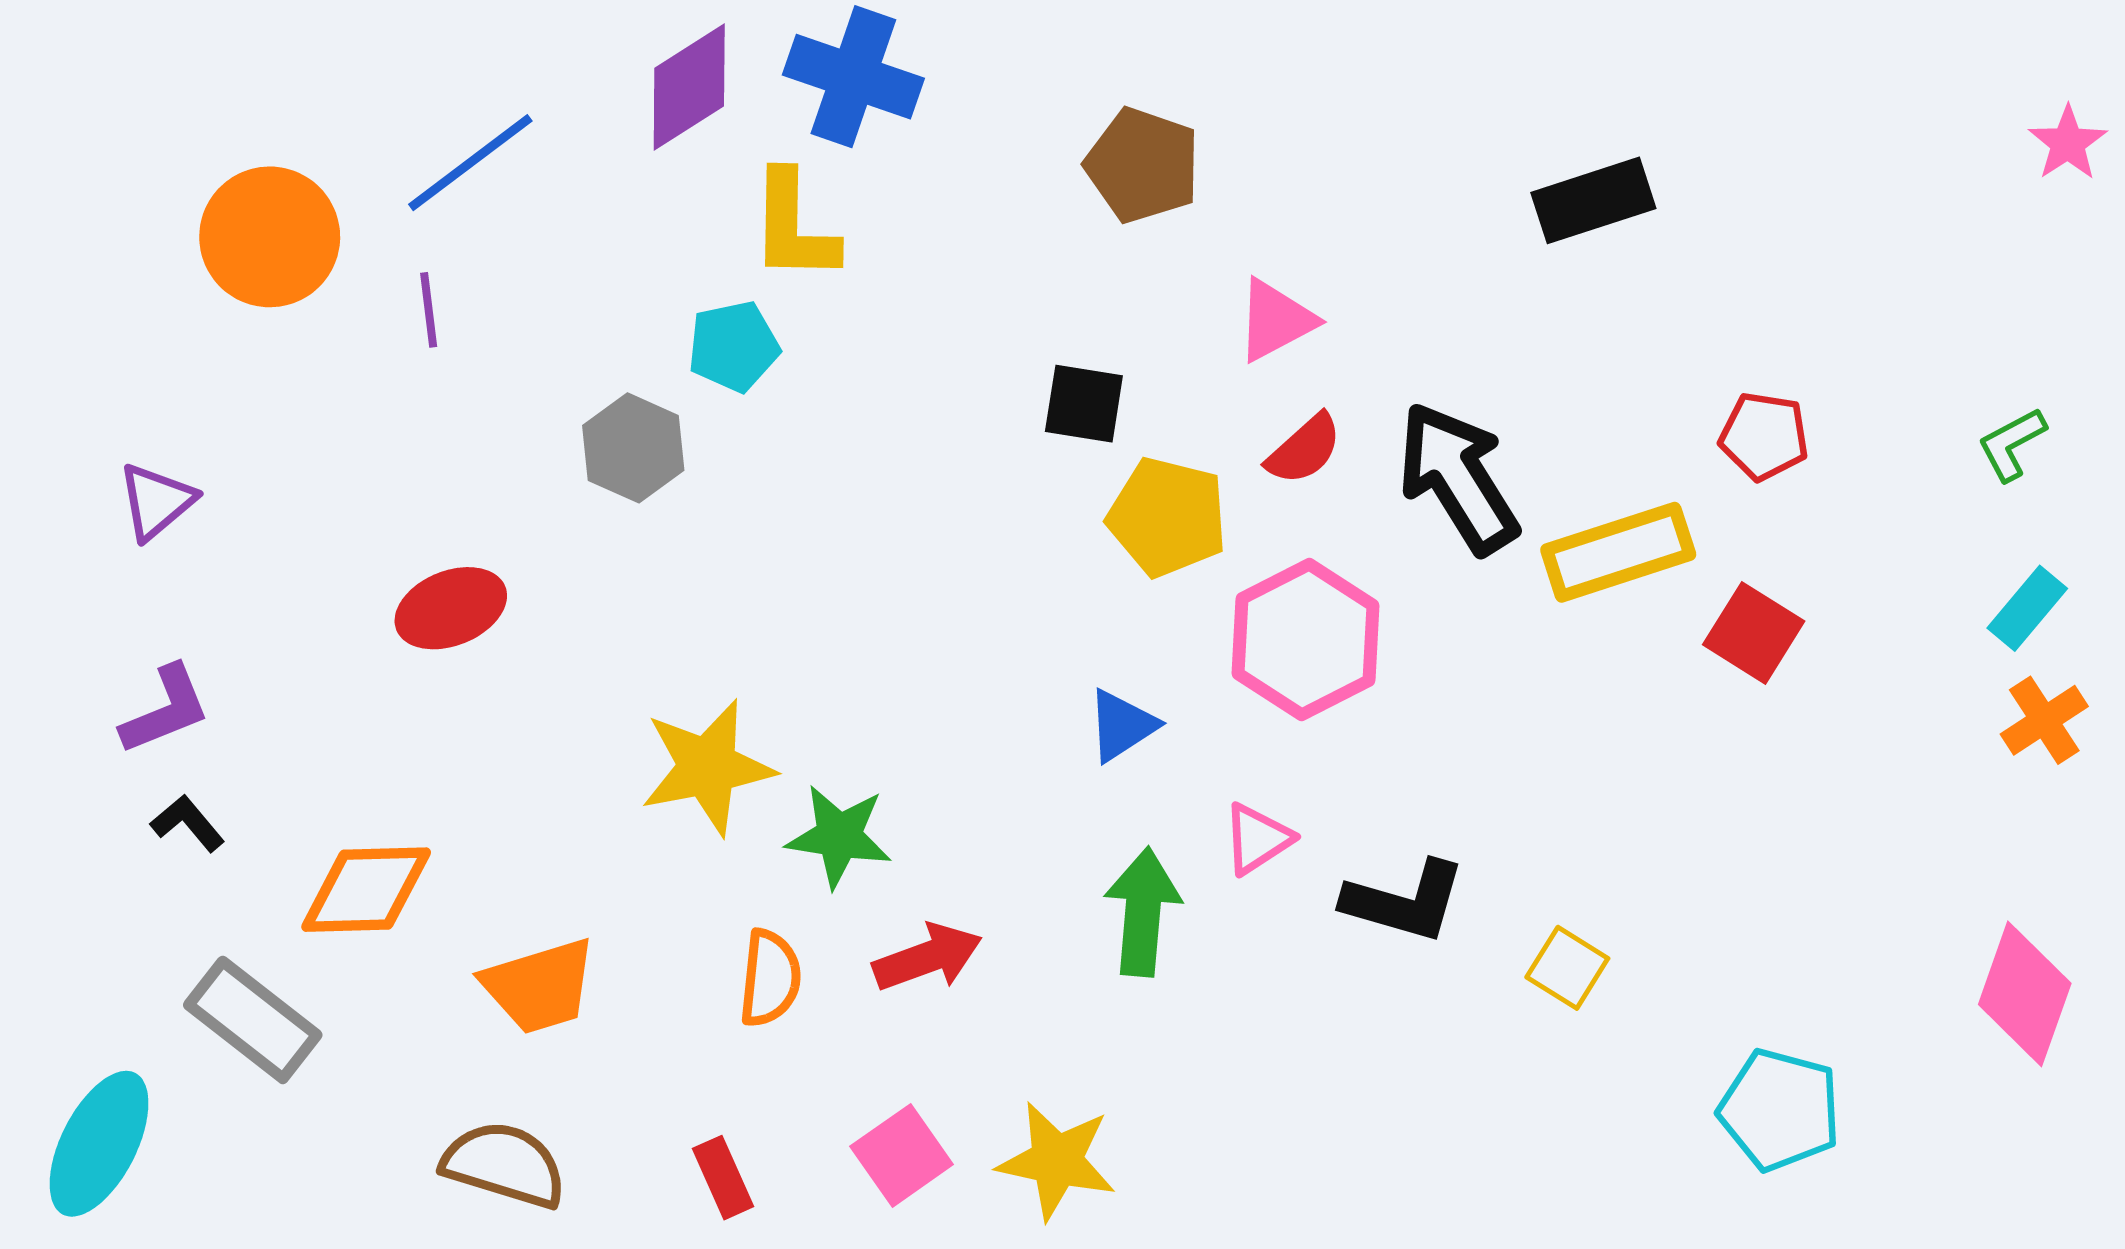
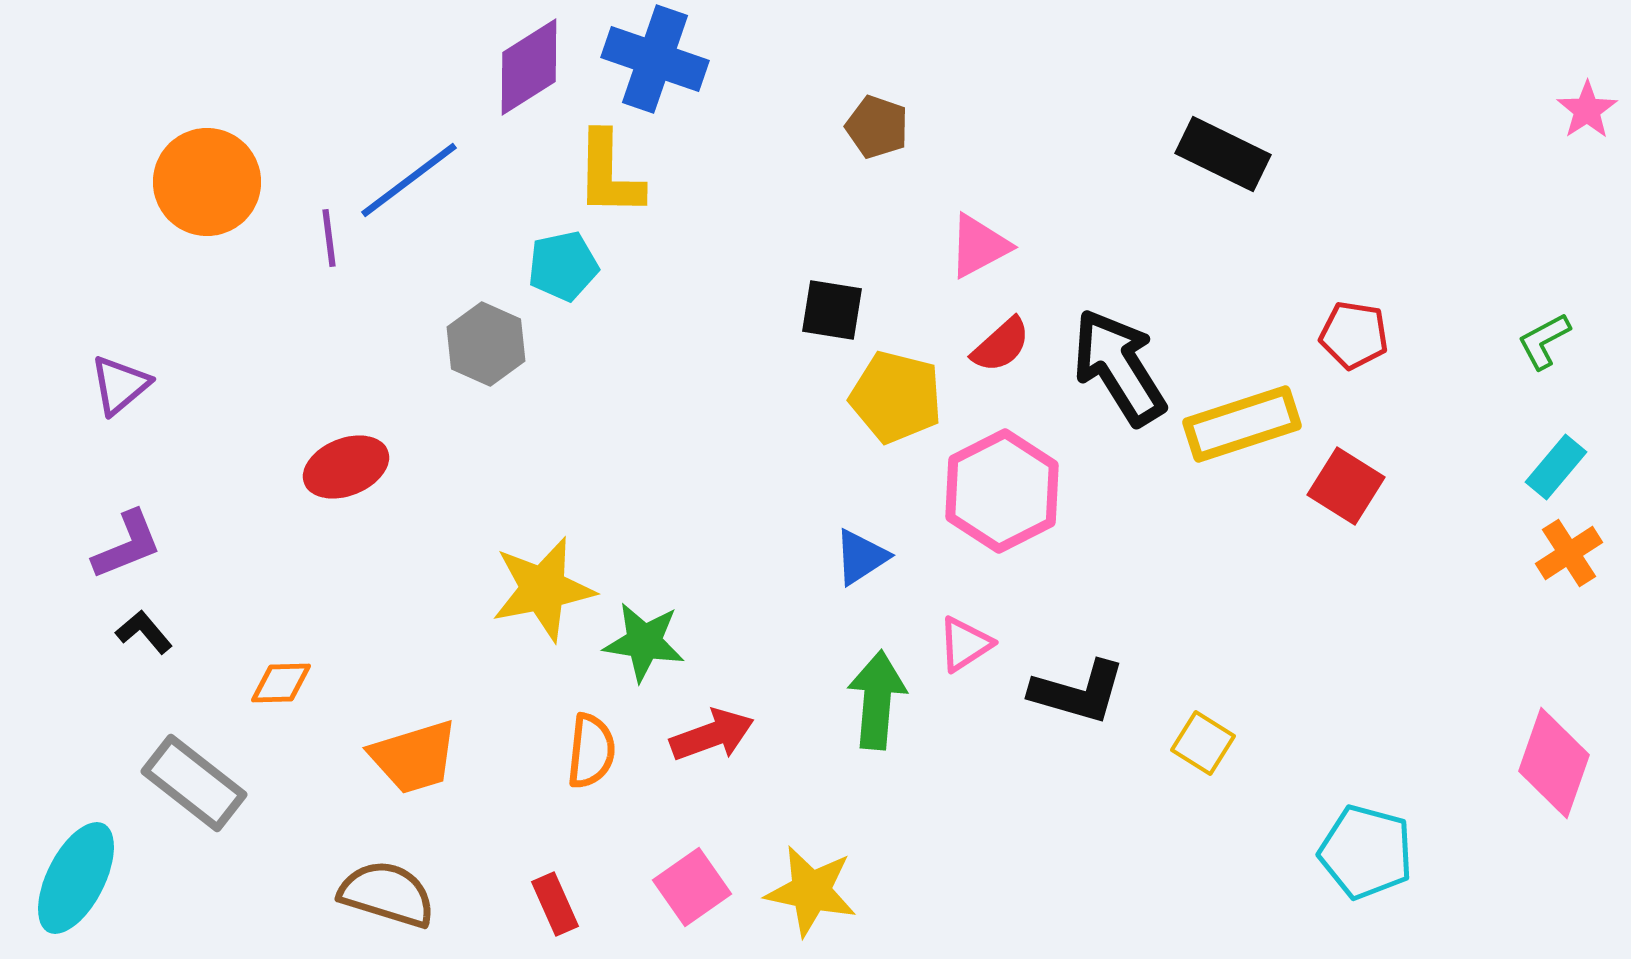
blue line: (470, 163) -> (409, 180), moved
brown pentagon: (1143, 165) -> (877, 127), size x0.7
black rectangle: (1593, 200) -> (1223, 154), turned 44
orange diamond: (366, 890) -> (281, 683), size x0.6

